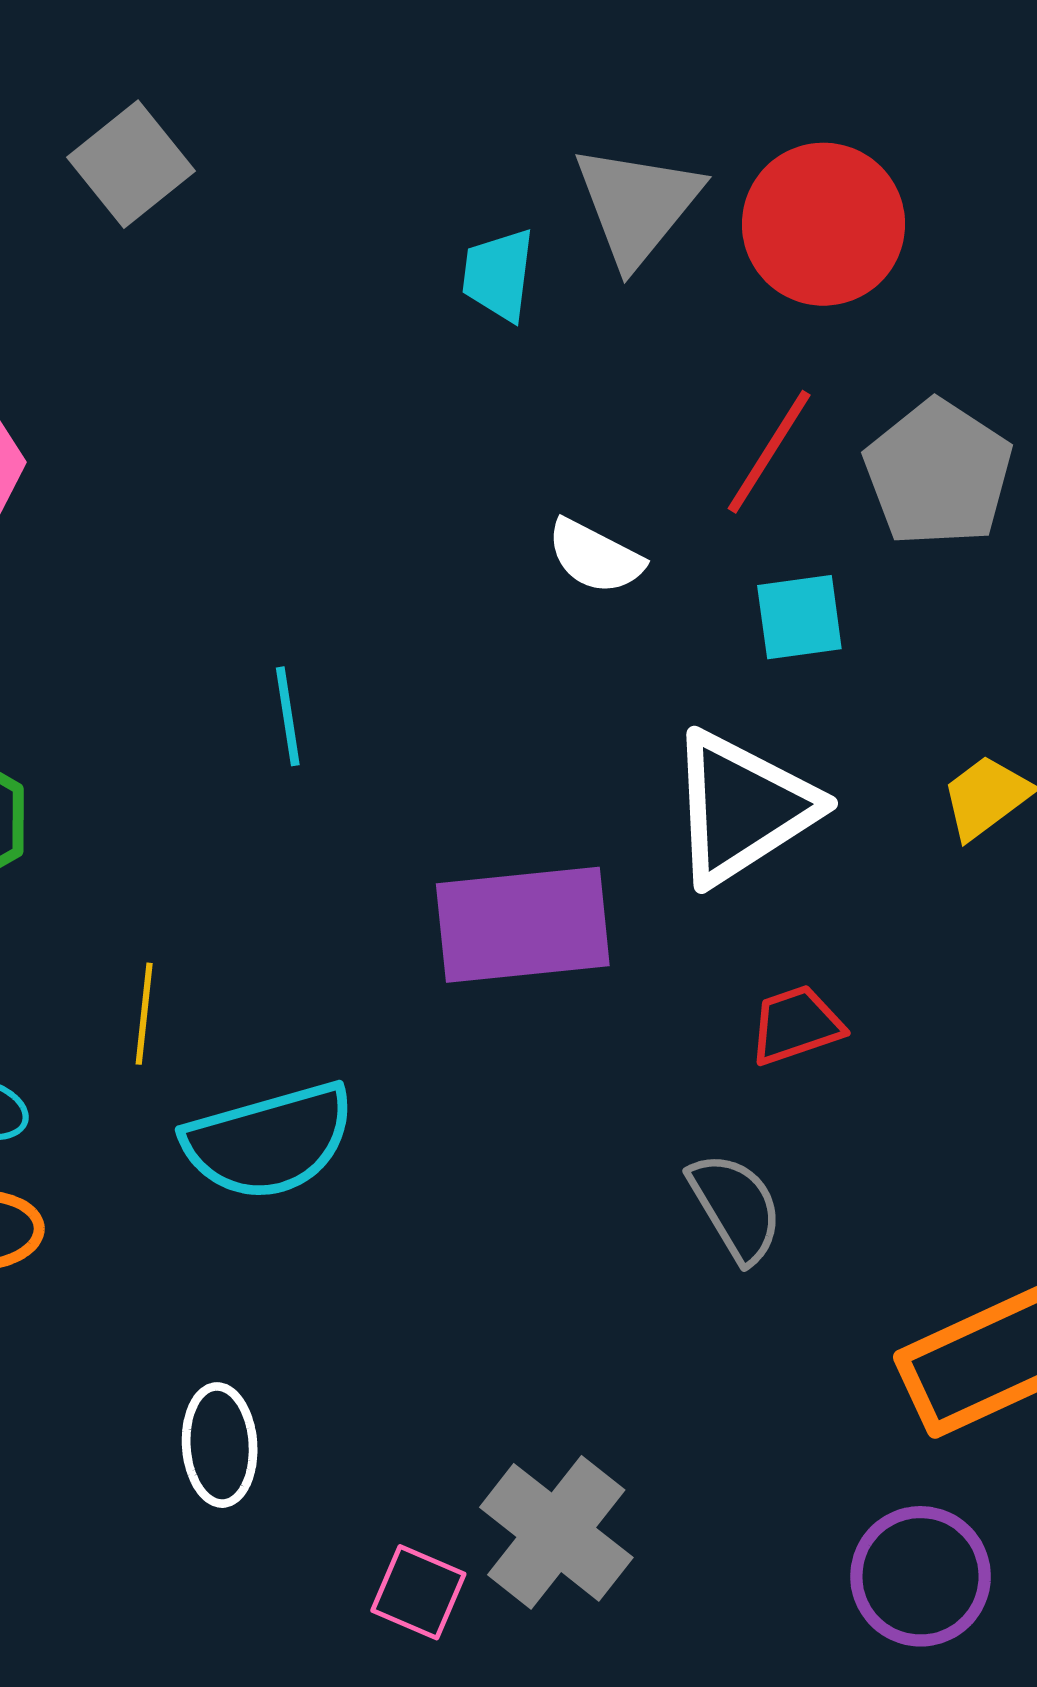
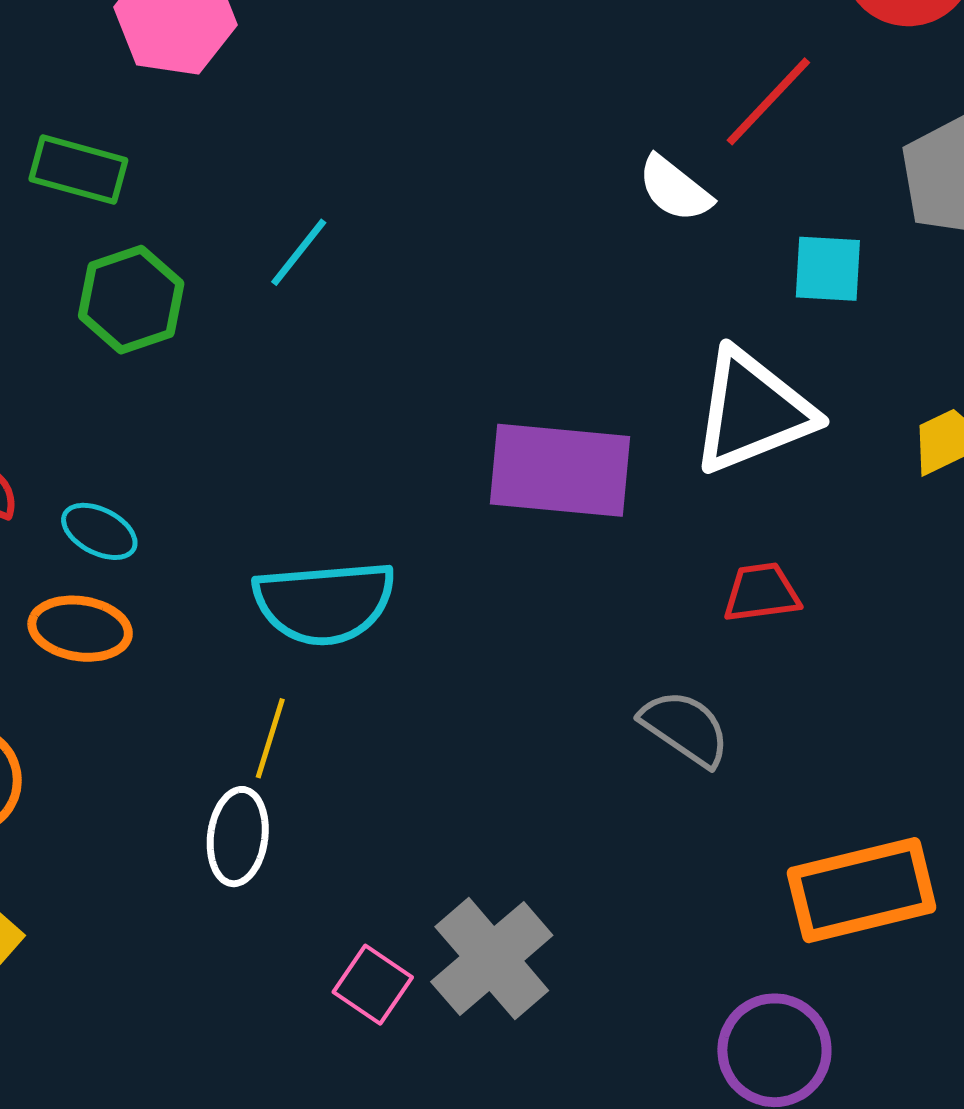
red line: (769, 452) -> (768, 101), moved
cyan line: (288, 716) -> (299, 252), moved, turned 36
yellow line: (144, 1014) -> (270, 738), moved
gray semicircle: (736, 1207) -> (685, 728), turned -36

